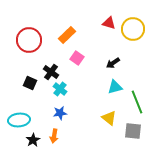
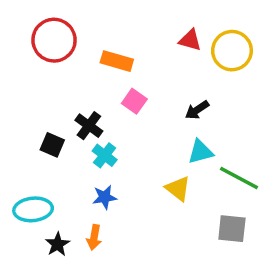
orange rectangle: (67, 35) -> (117, 61), turned 60
red circle: (29, 40) -> (54, 40), moved
green line: (137, 102) -> (239, 178), turned -40
yellow triangle: (109, 118) -> (178, 188), moved

